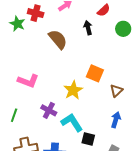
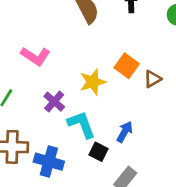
brown triangle: (116, 91) -> (153, 79), moved
blue arrow: (116, 120) -> (125, 132), moved

